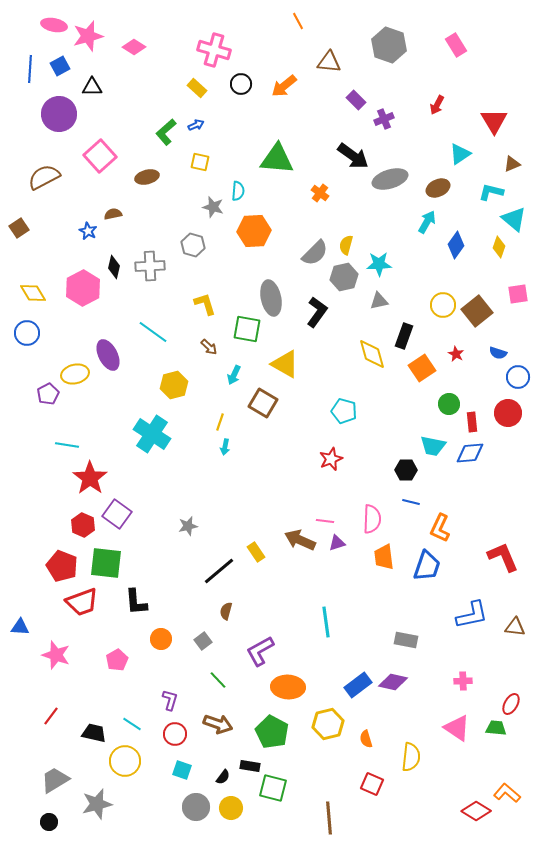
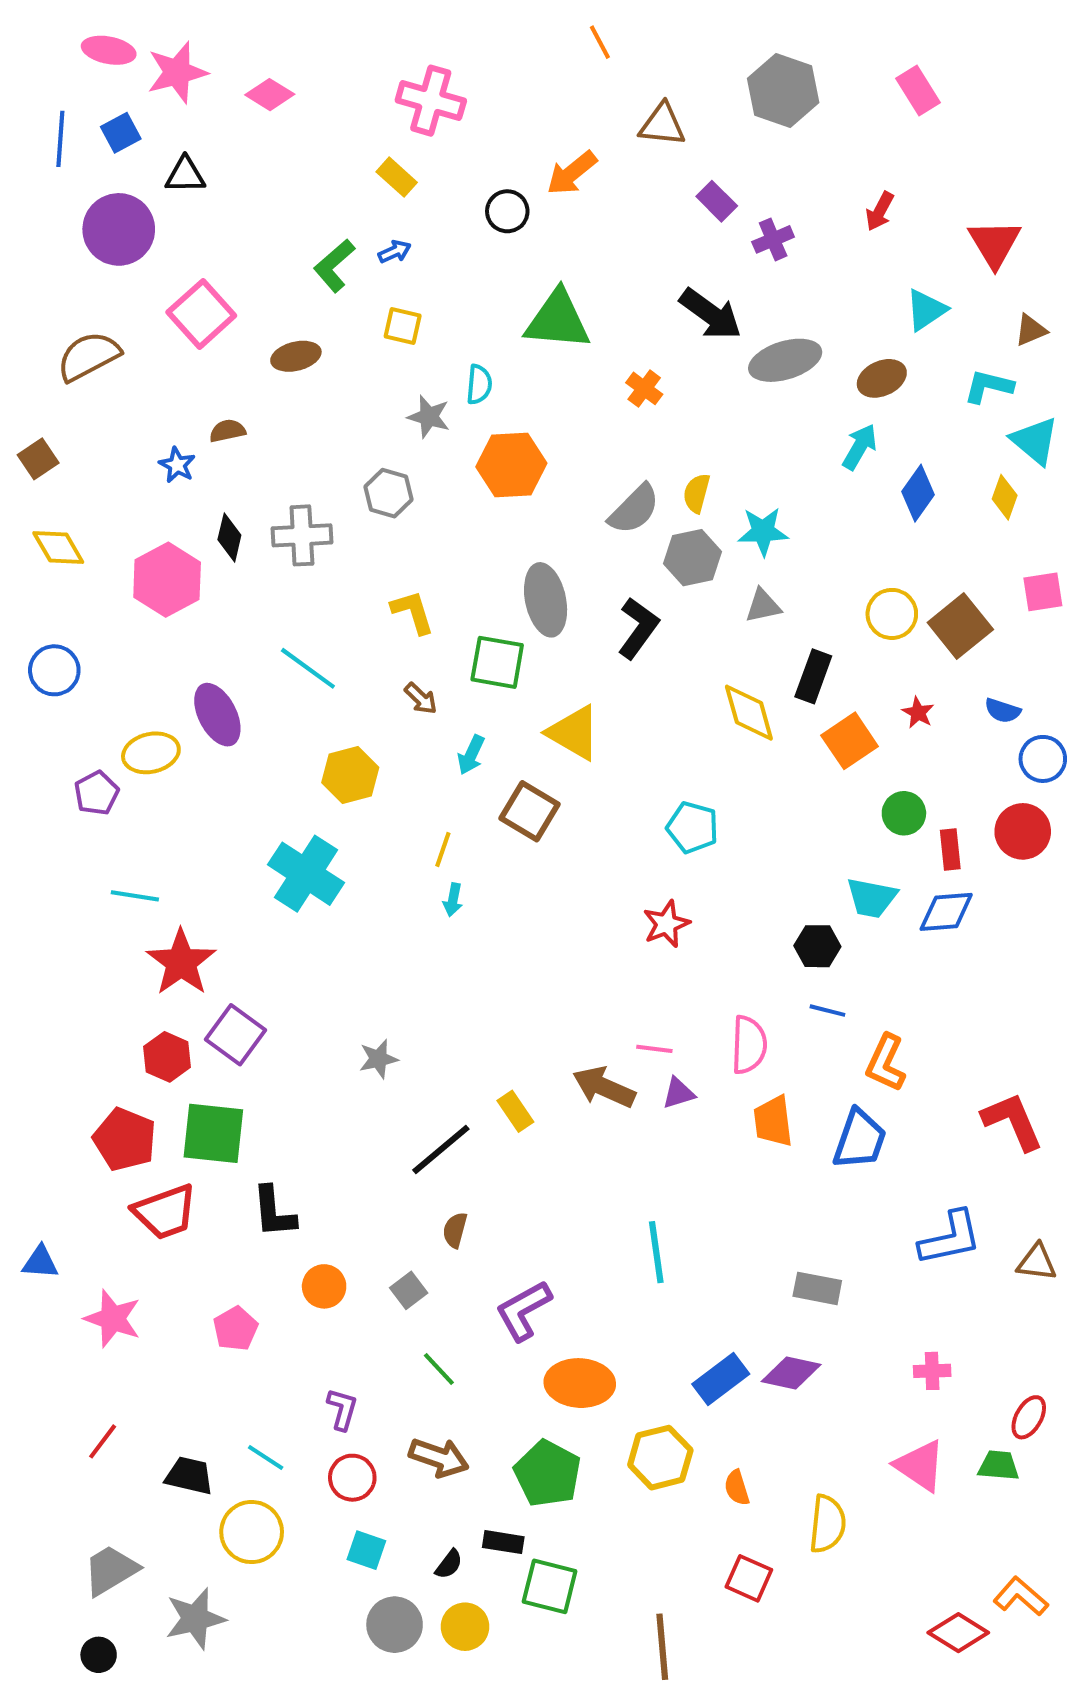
black circle: (241, 84) -> (507, 211), moved
yellow diamond: (33, 293) -> (58, 548), moved

